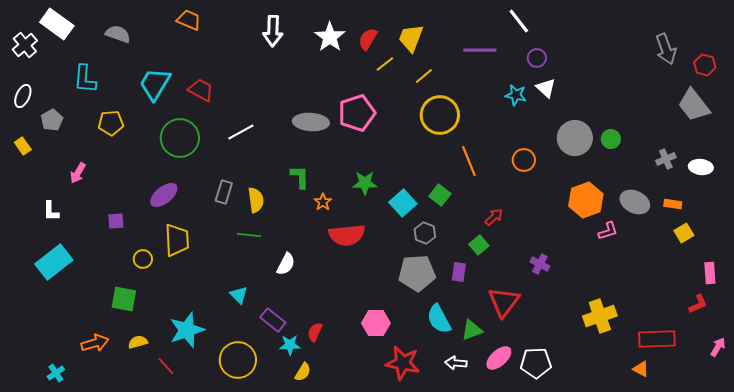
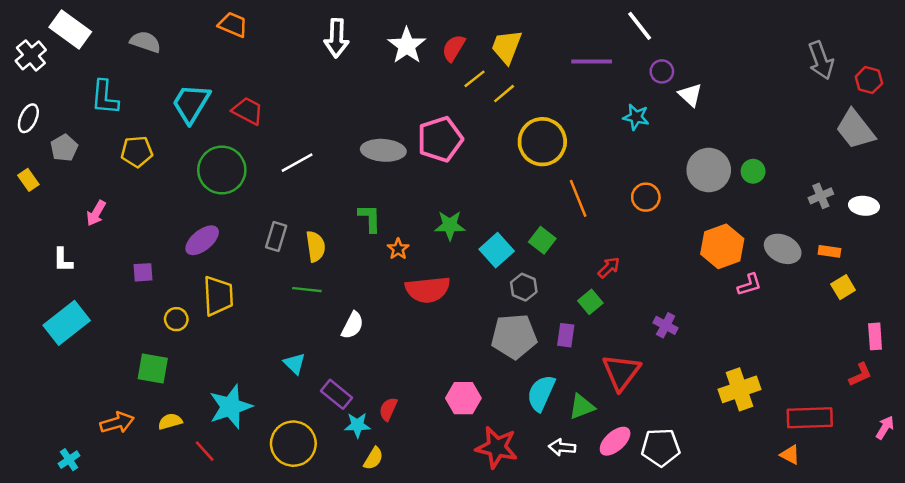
yellow line: (424, 76) -> (504, 94), moved
white triangle: (546, 88) -> (690, 95), moved
cyan semicircle: (439, 319) -> (541, 393), turned 52

